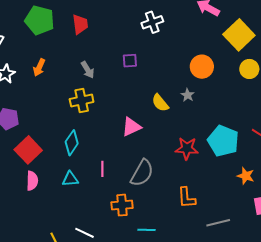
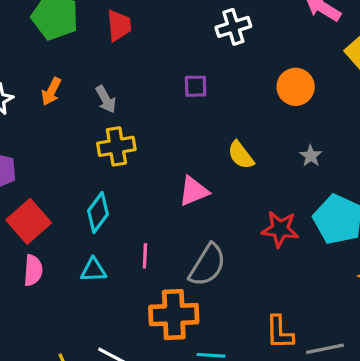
orange circle: (202, 67) -> (296, 87), moved
gray arrow: (88, 70) -> (106, 99), moved
gray star: (188, 95) -> (311, 156), moved
orange L-shape: (187, 198) -> (280, 332), moved
orange cross: (122, 205) -> (174, 315), size x1.4

